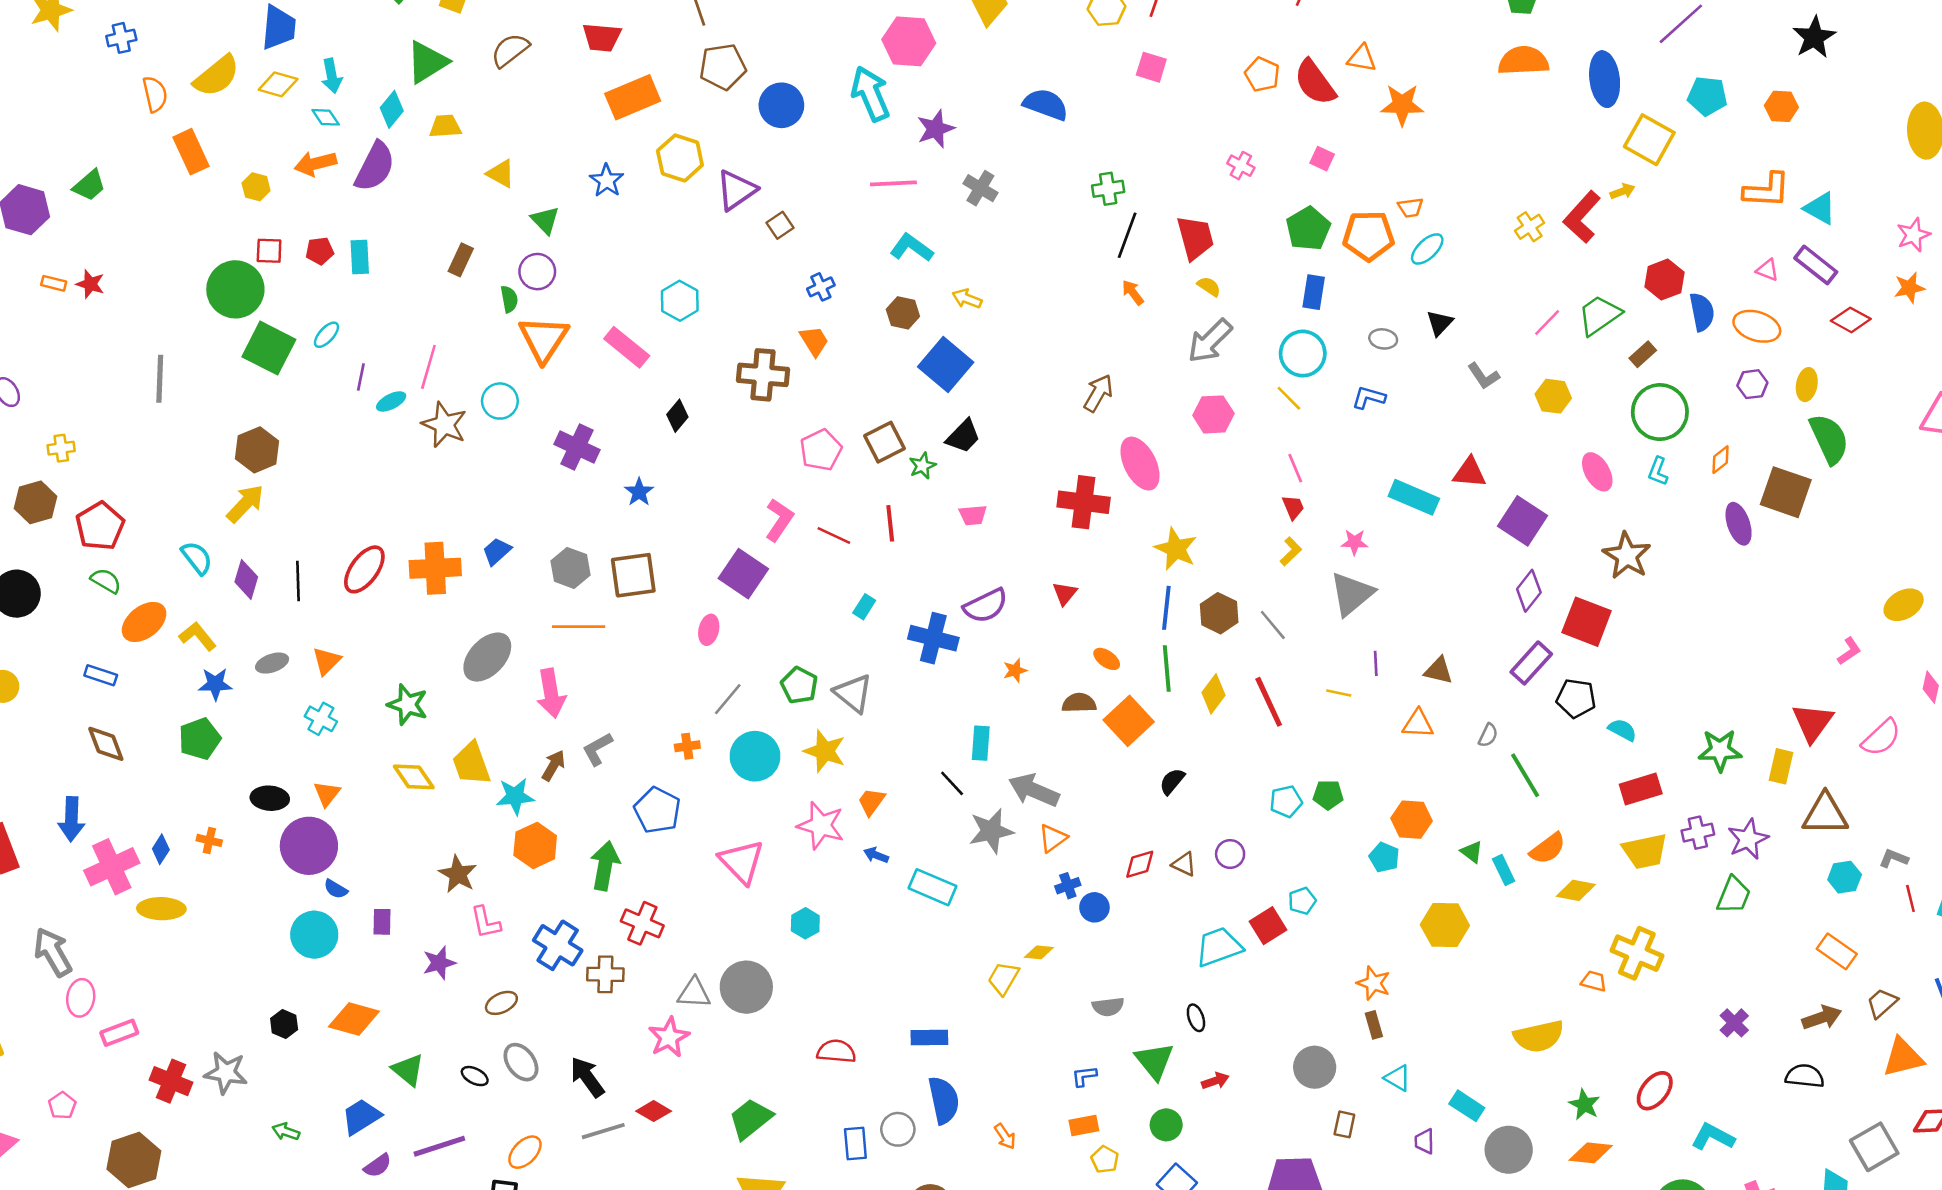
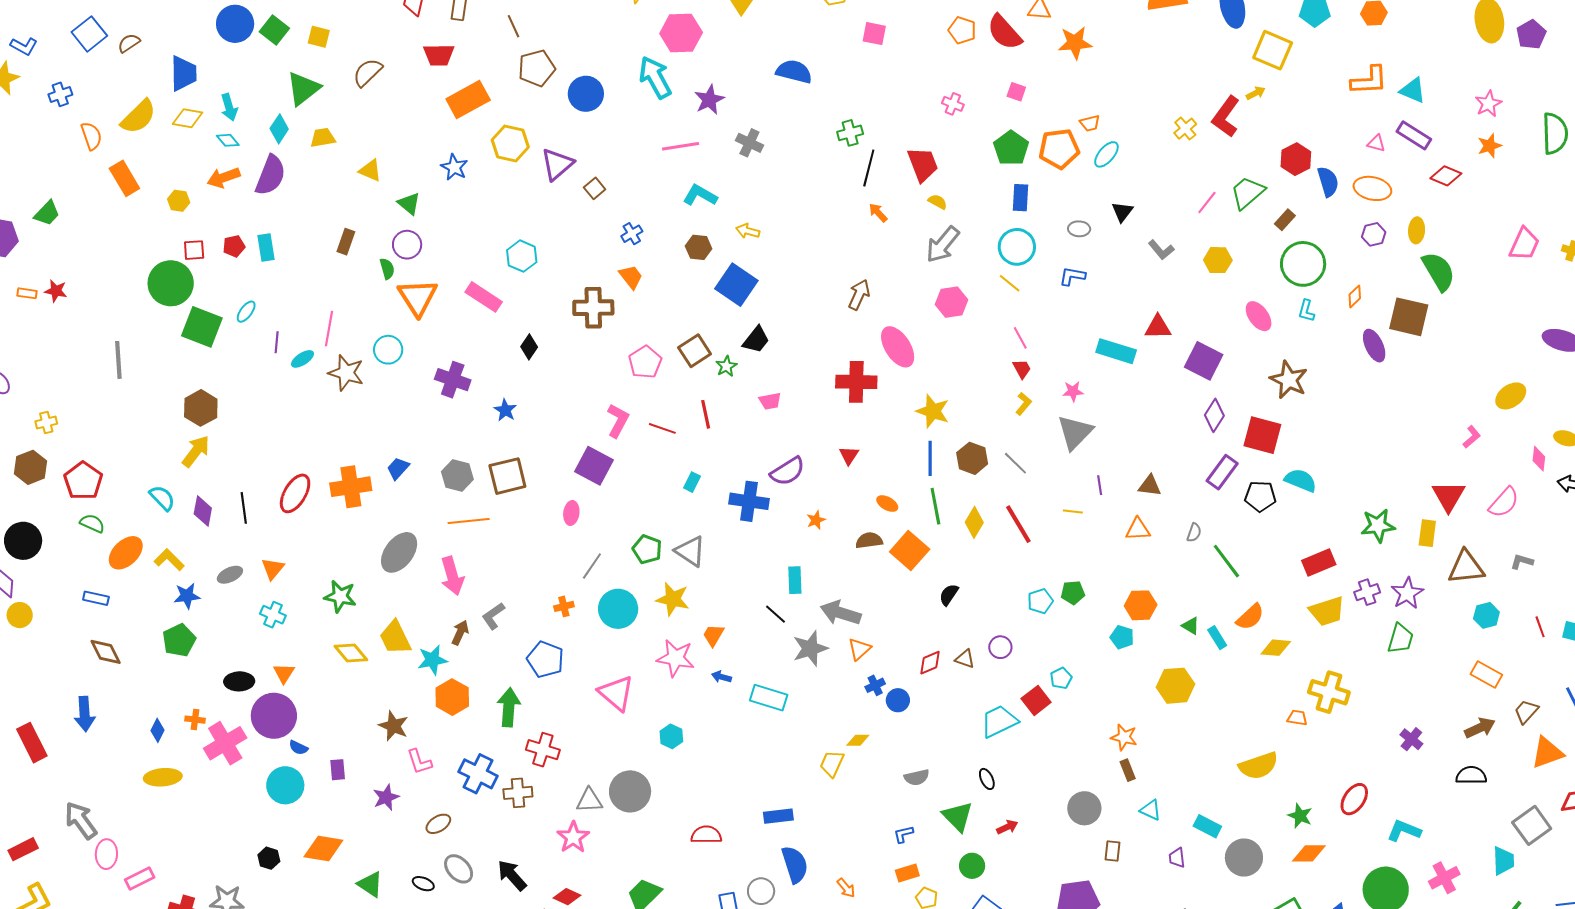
cyan semicircle: (1622, 730) -> (1301, 480), moved, size x1.4
gray L-shape: (1894, 858) -> (1522, 562), moved
pink cross: (112, 867) -> (225, 743), moved

